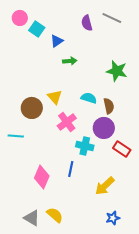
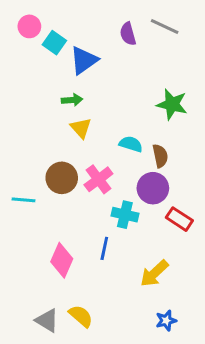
blue triangle: (57, 41) -> (84, 60), size x1.5
green arrow: (70, 61) -> (72, 100), moved
yellow triangle: (55, 97) -> (81, 128), moved
brown circle: (32, 108) -> (62, 178), moved

